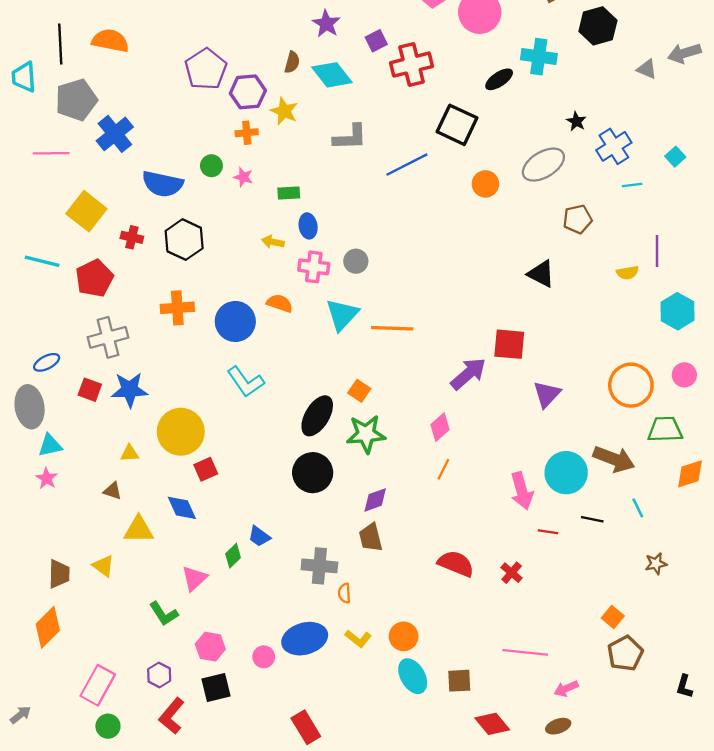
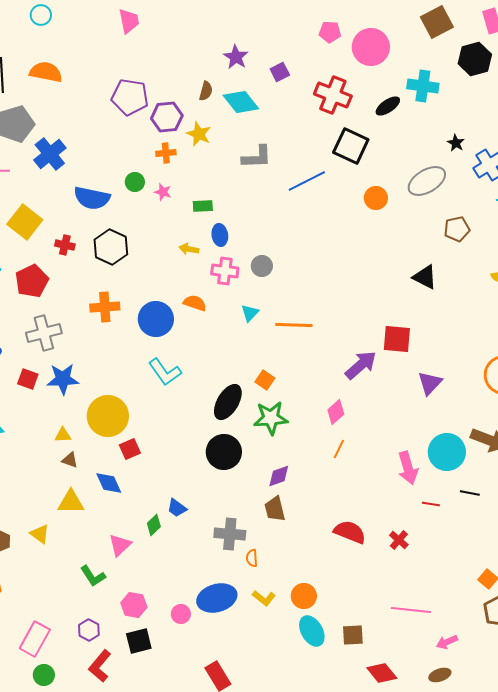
red cross: (412, 65) -> (333, 95), moved, turned 36
purple pentagon: (206, 69) -> (130, 97), turned -30
cyan triangle: (342, 315) -> (250, 313), size x0.6
brown triangle: (113, 491) -> (70, 460), moved

